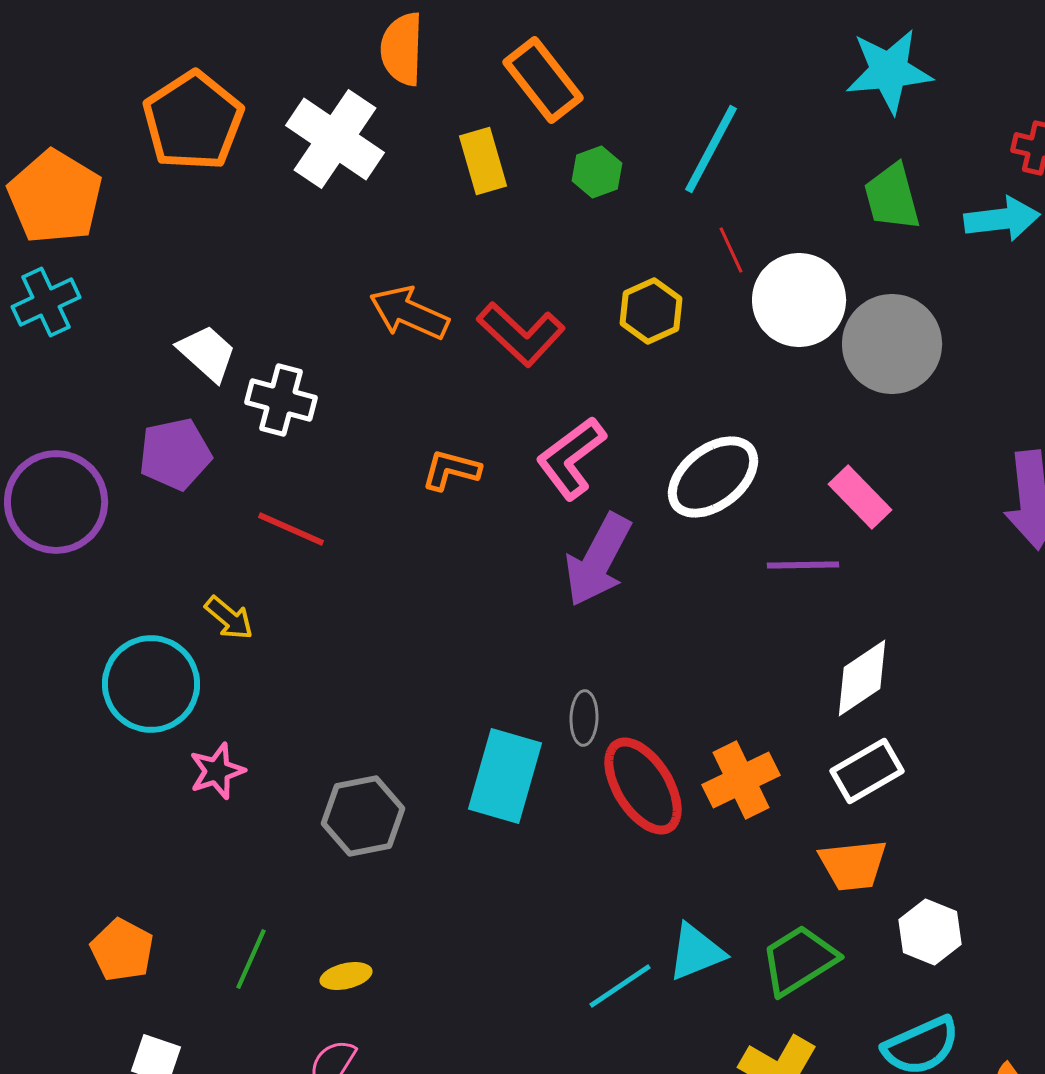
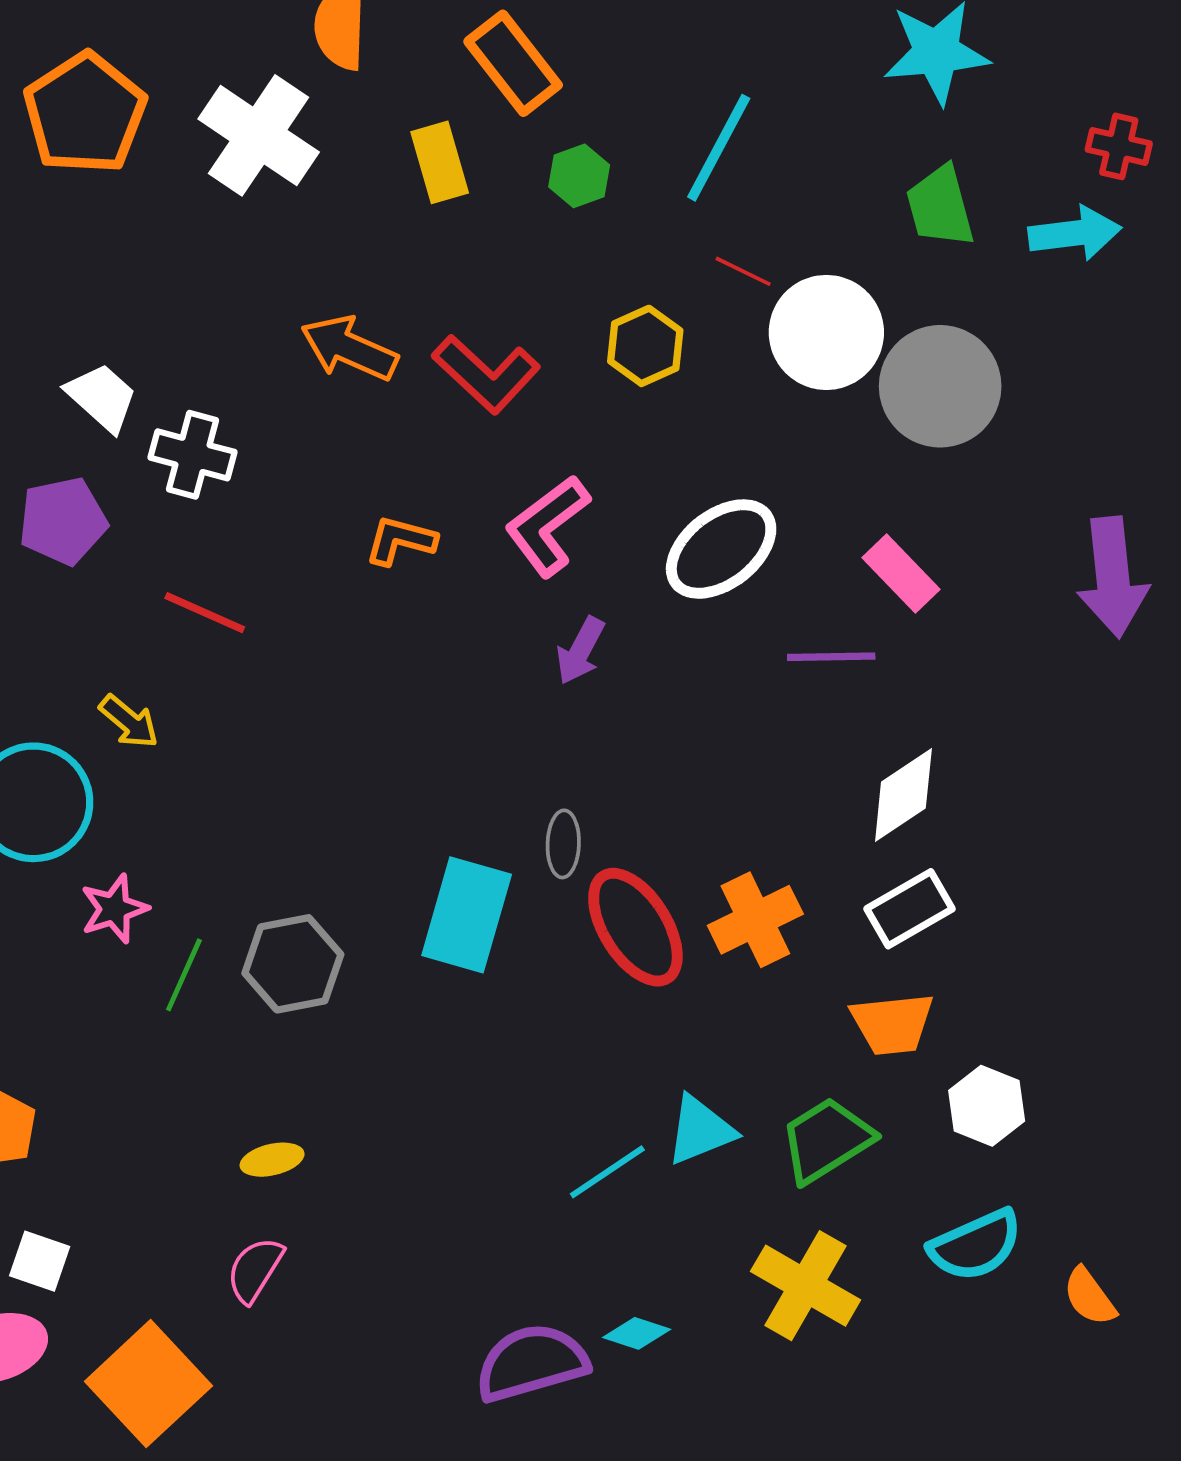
red line: (731, 250) -> (743, 271), turned -39
purple arrow: (598, 560) -> (580, 651), size x0.6
green line: (251, 959) -> (184, 975), moved

